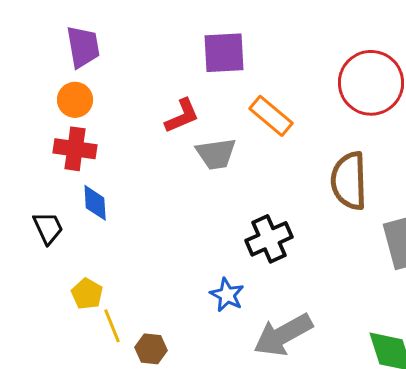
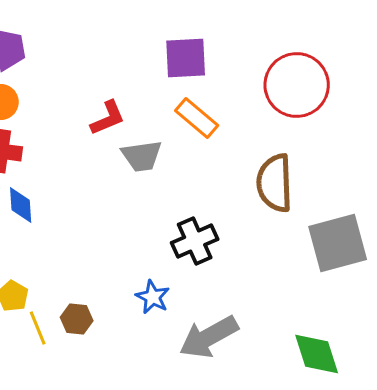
purple square: (224, 53) -> (186, 58), moved
brown hexagon: (151, 349) -> (77, 319), moved

